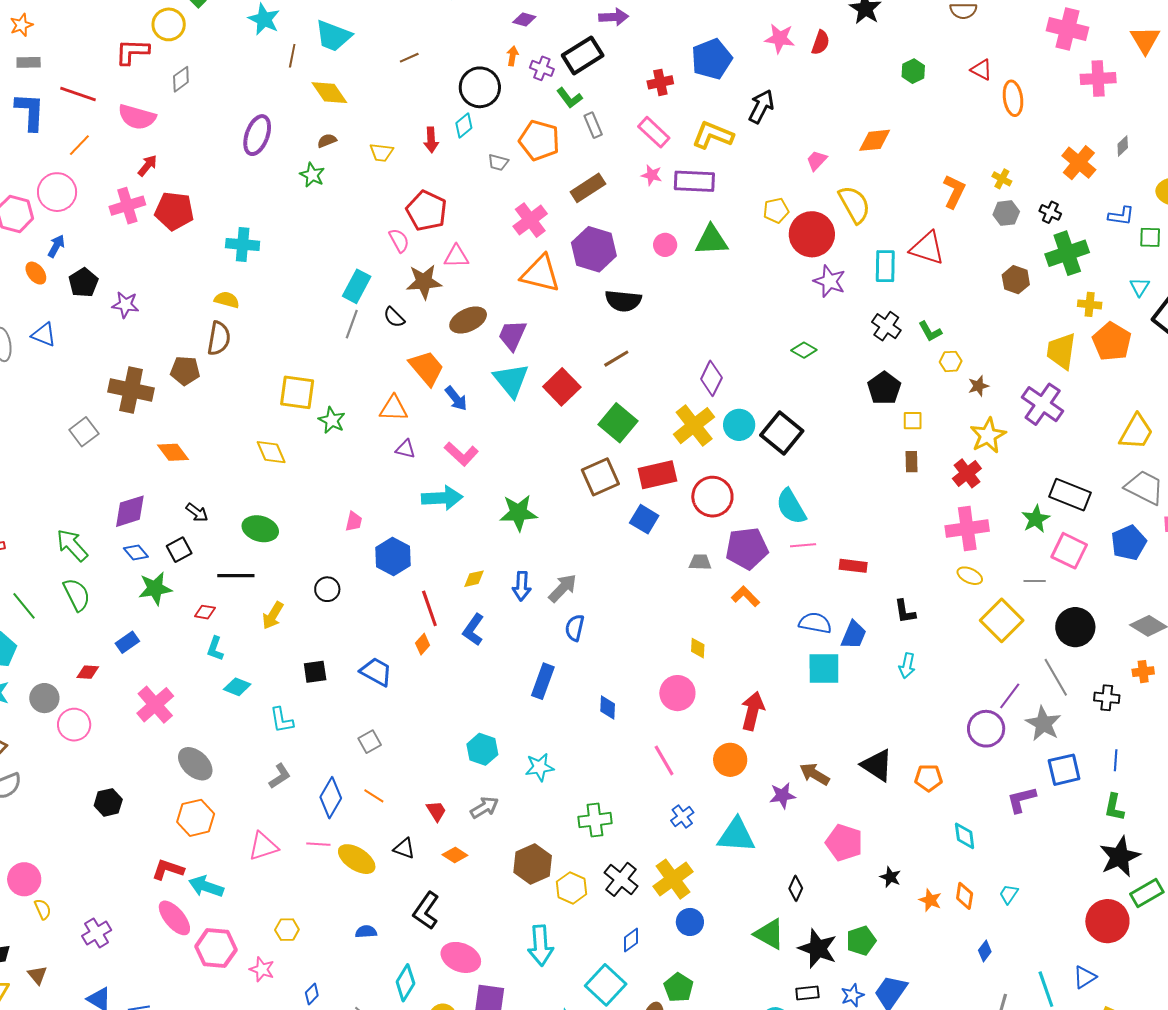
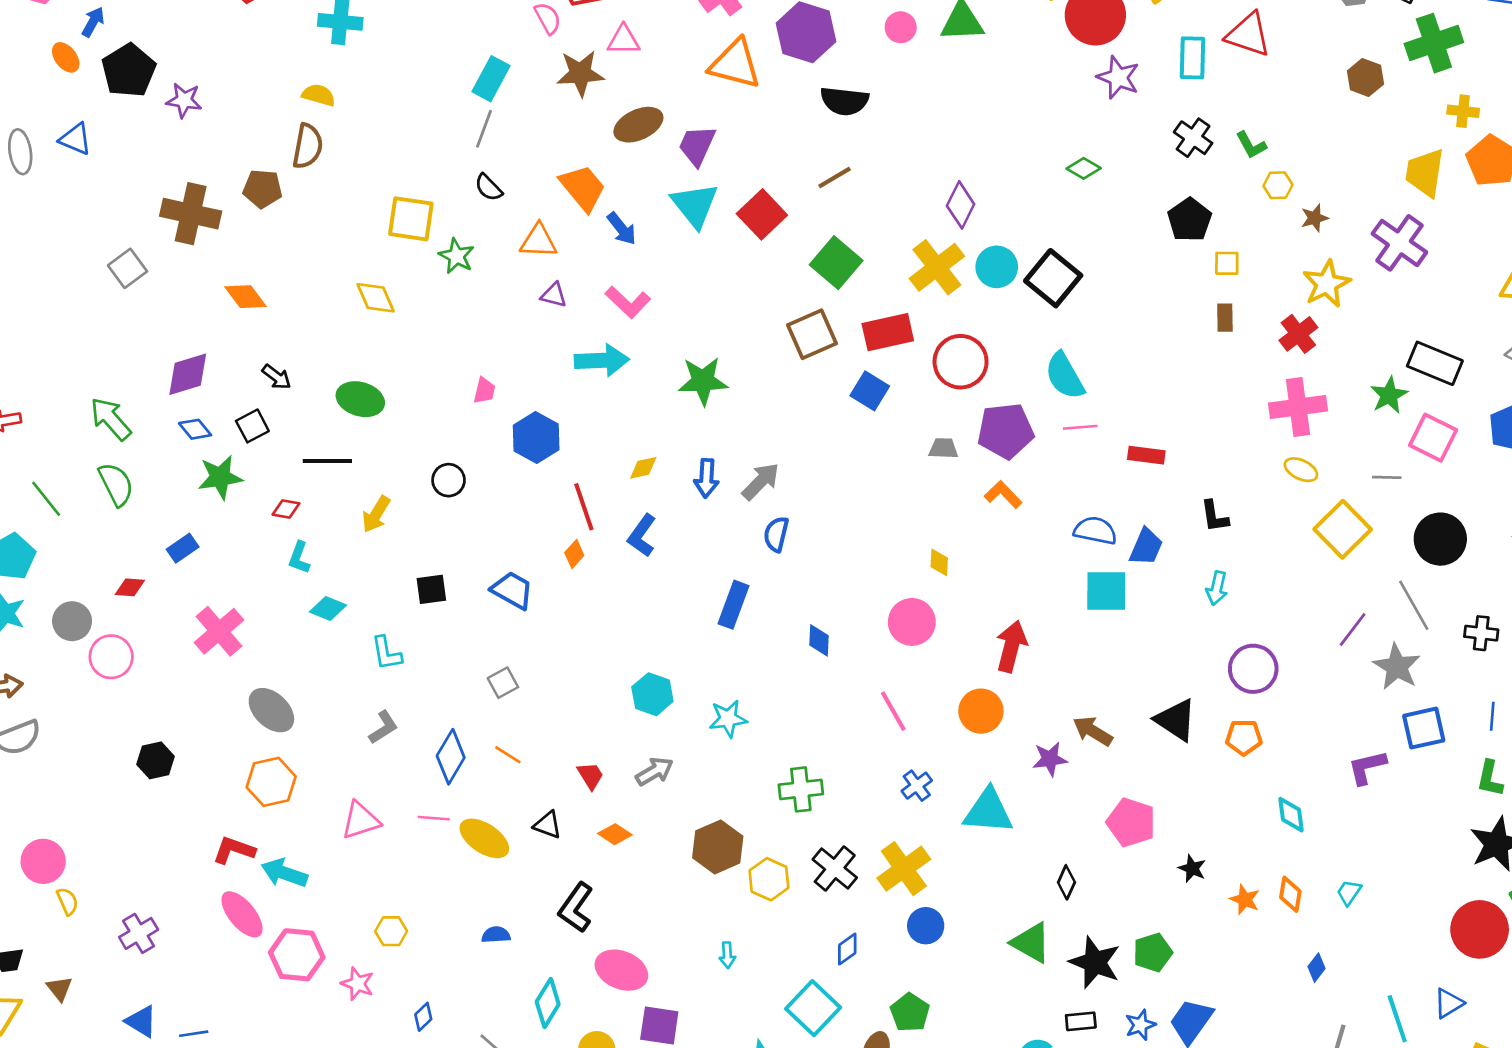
black pentagon: (83, 282) -> (129, 70), size x1.4
black semicircle: (394, 317) -> (488, 187), moved
purple circle: (986, 729) -> (1253, 669), moved
cyan arrow: (541, 945) -> (727, 955), size x0.5

